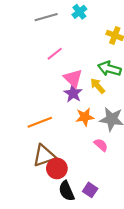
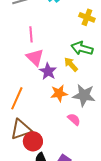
pink line: (55, 54) -> (31, 34), turned -56
pink triangle: (73, 78) -> (35, 57), moved
orange line: (40, 122) -> (17, 98), turned -45

